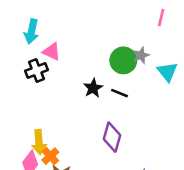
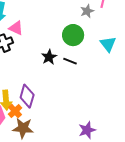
gray star: (141, 55) -> (87, 11), moved
purple diamond: (112, 137) -> (27, 96), moved

